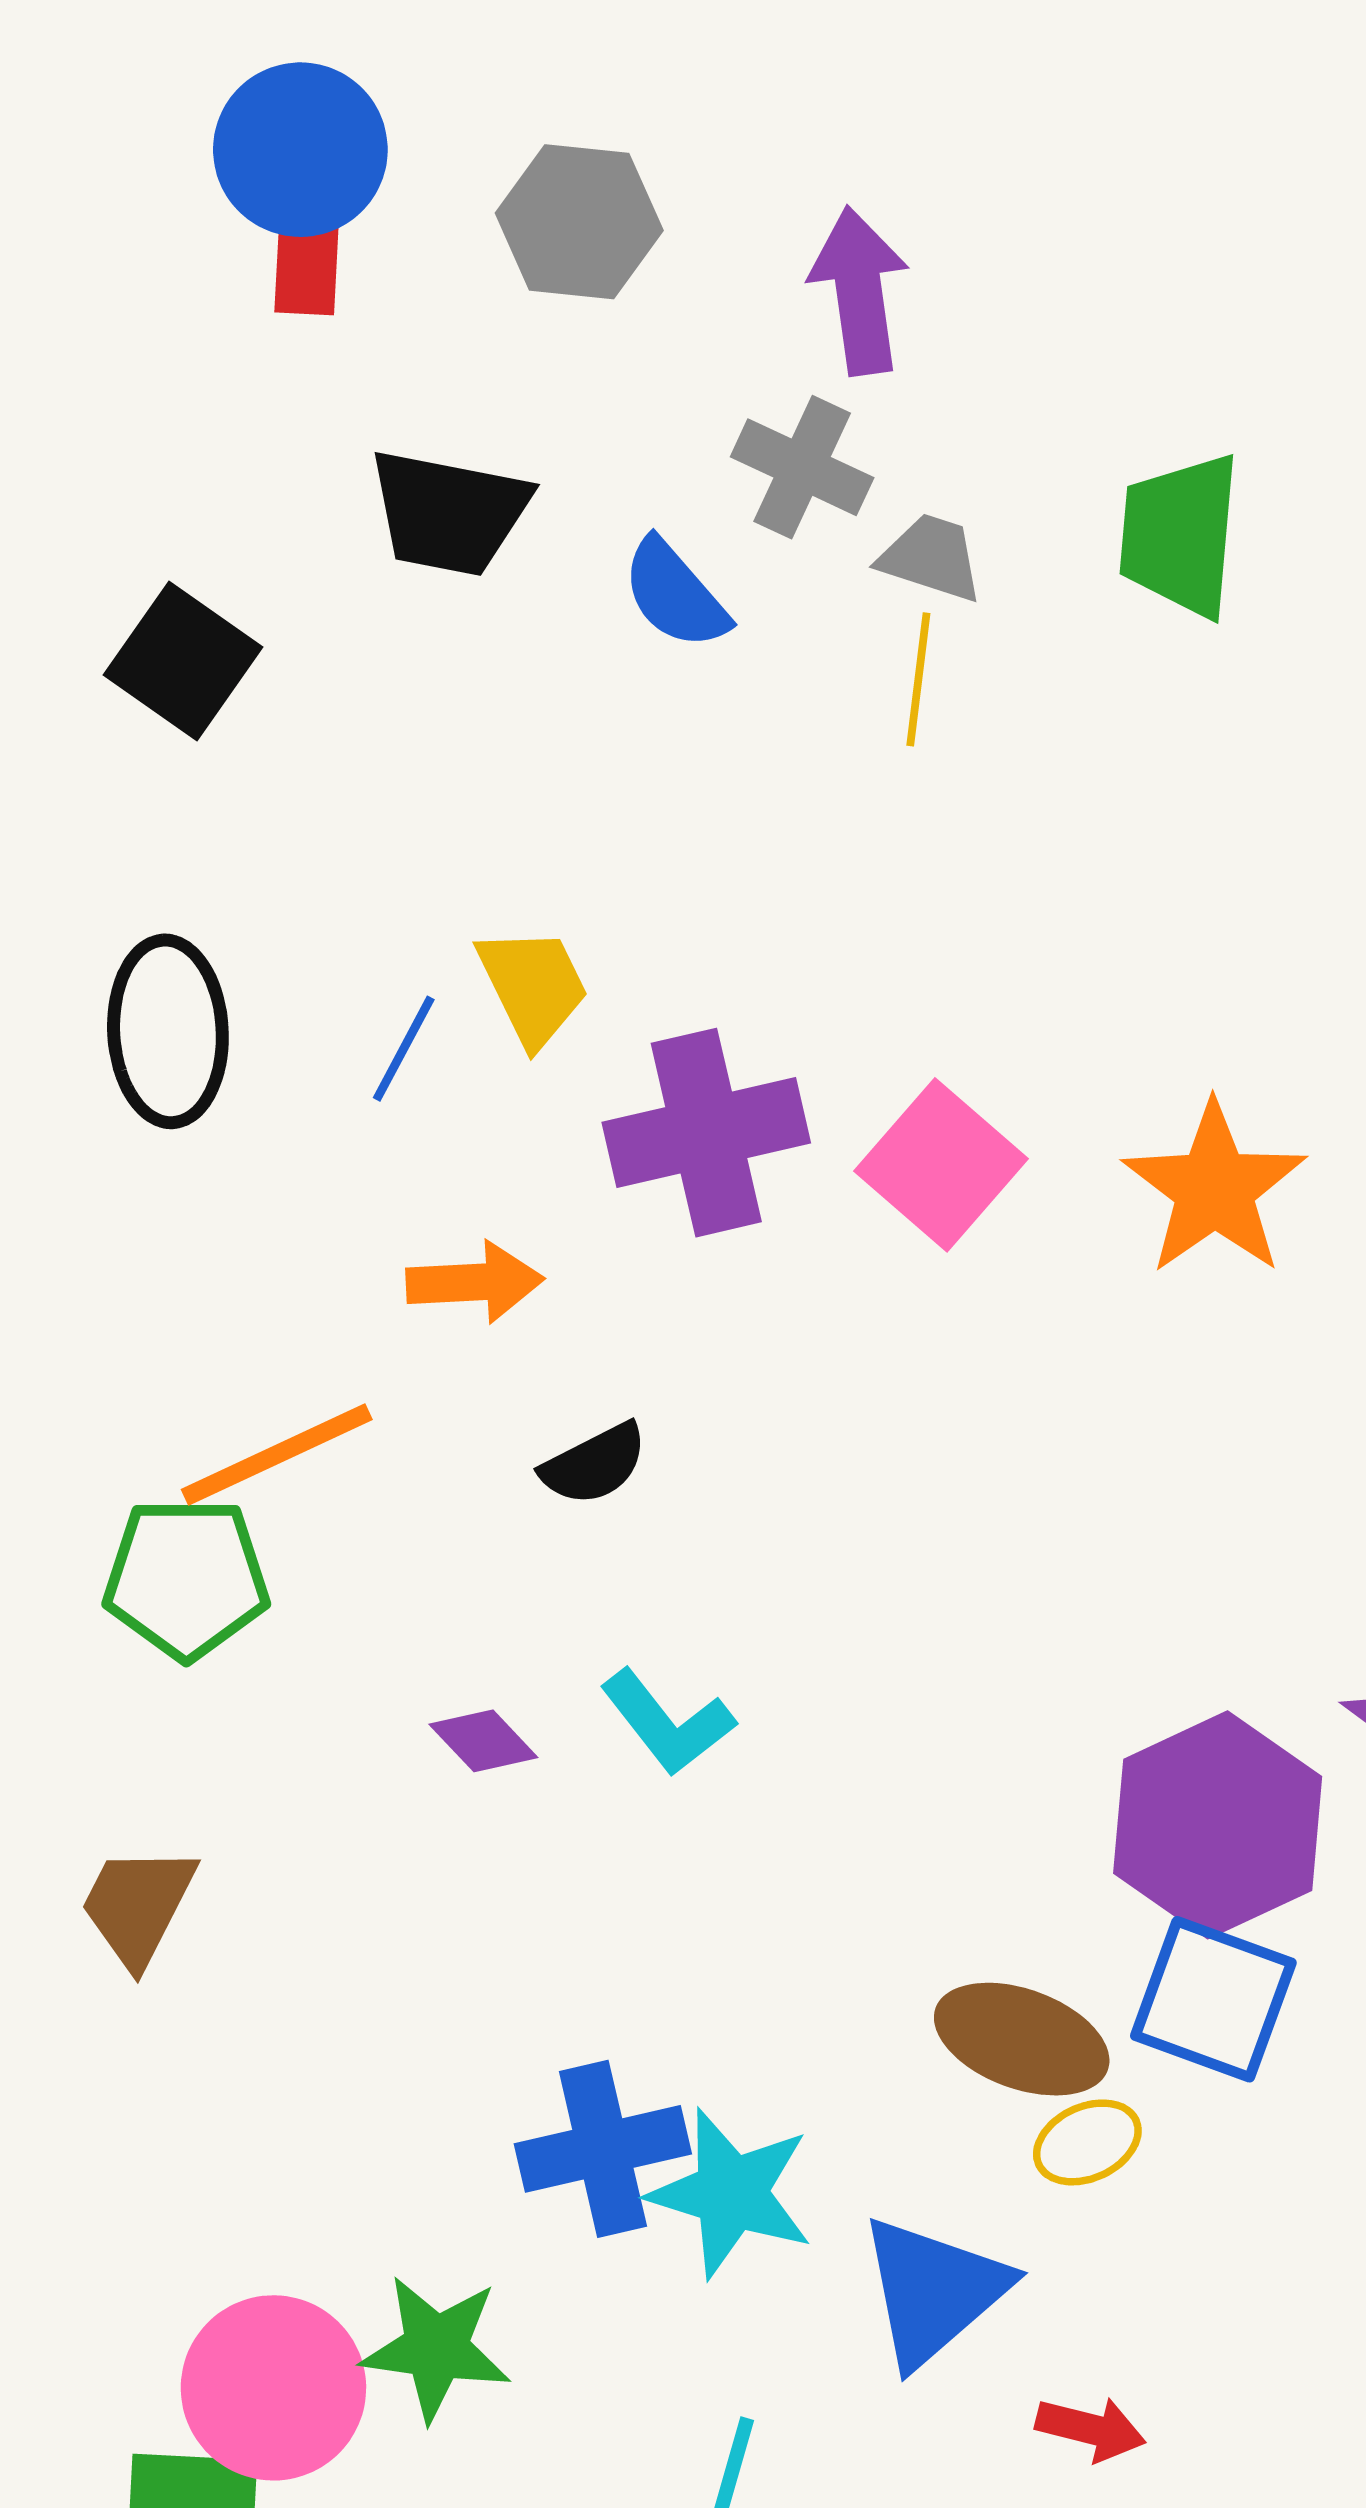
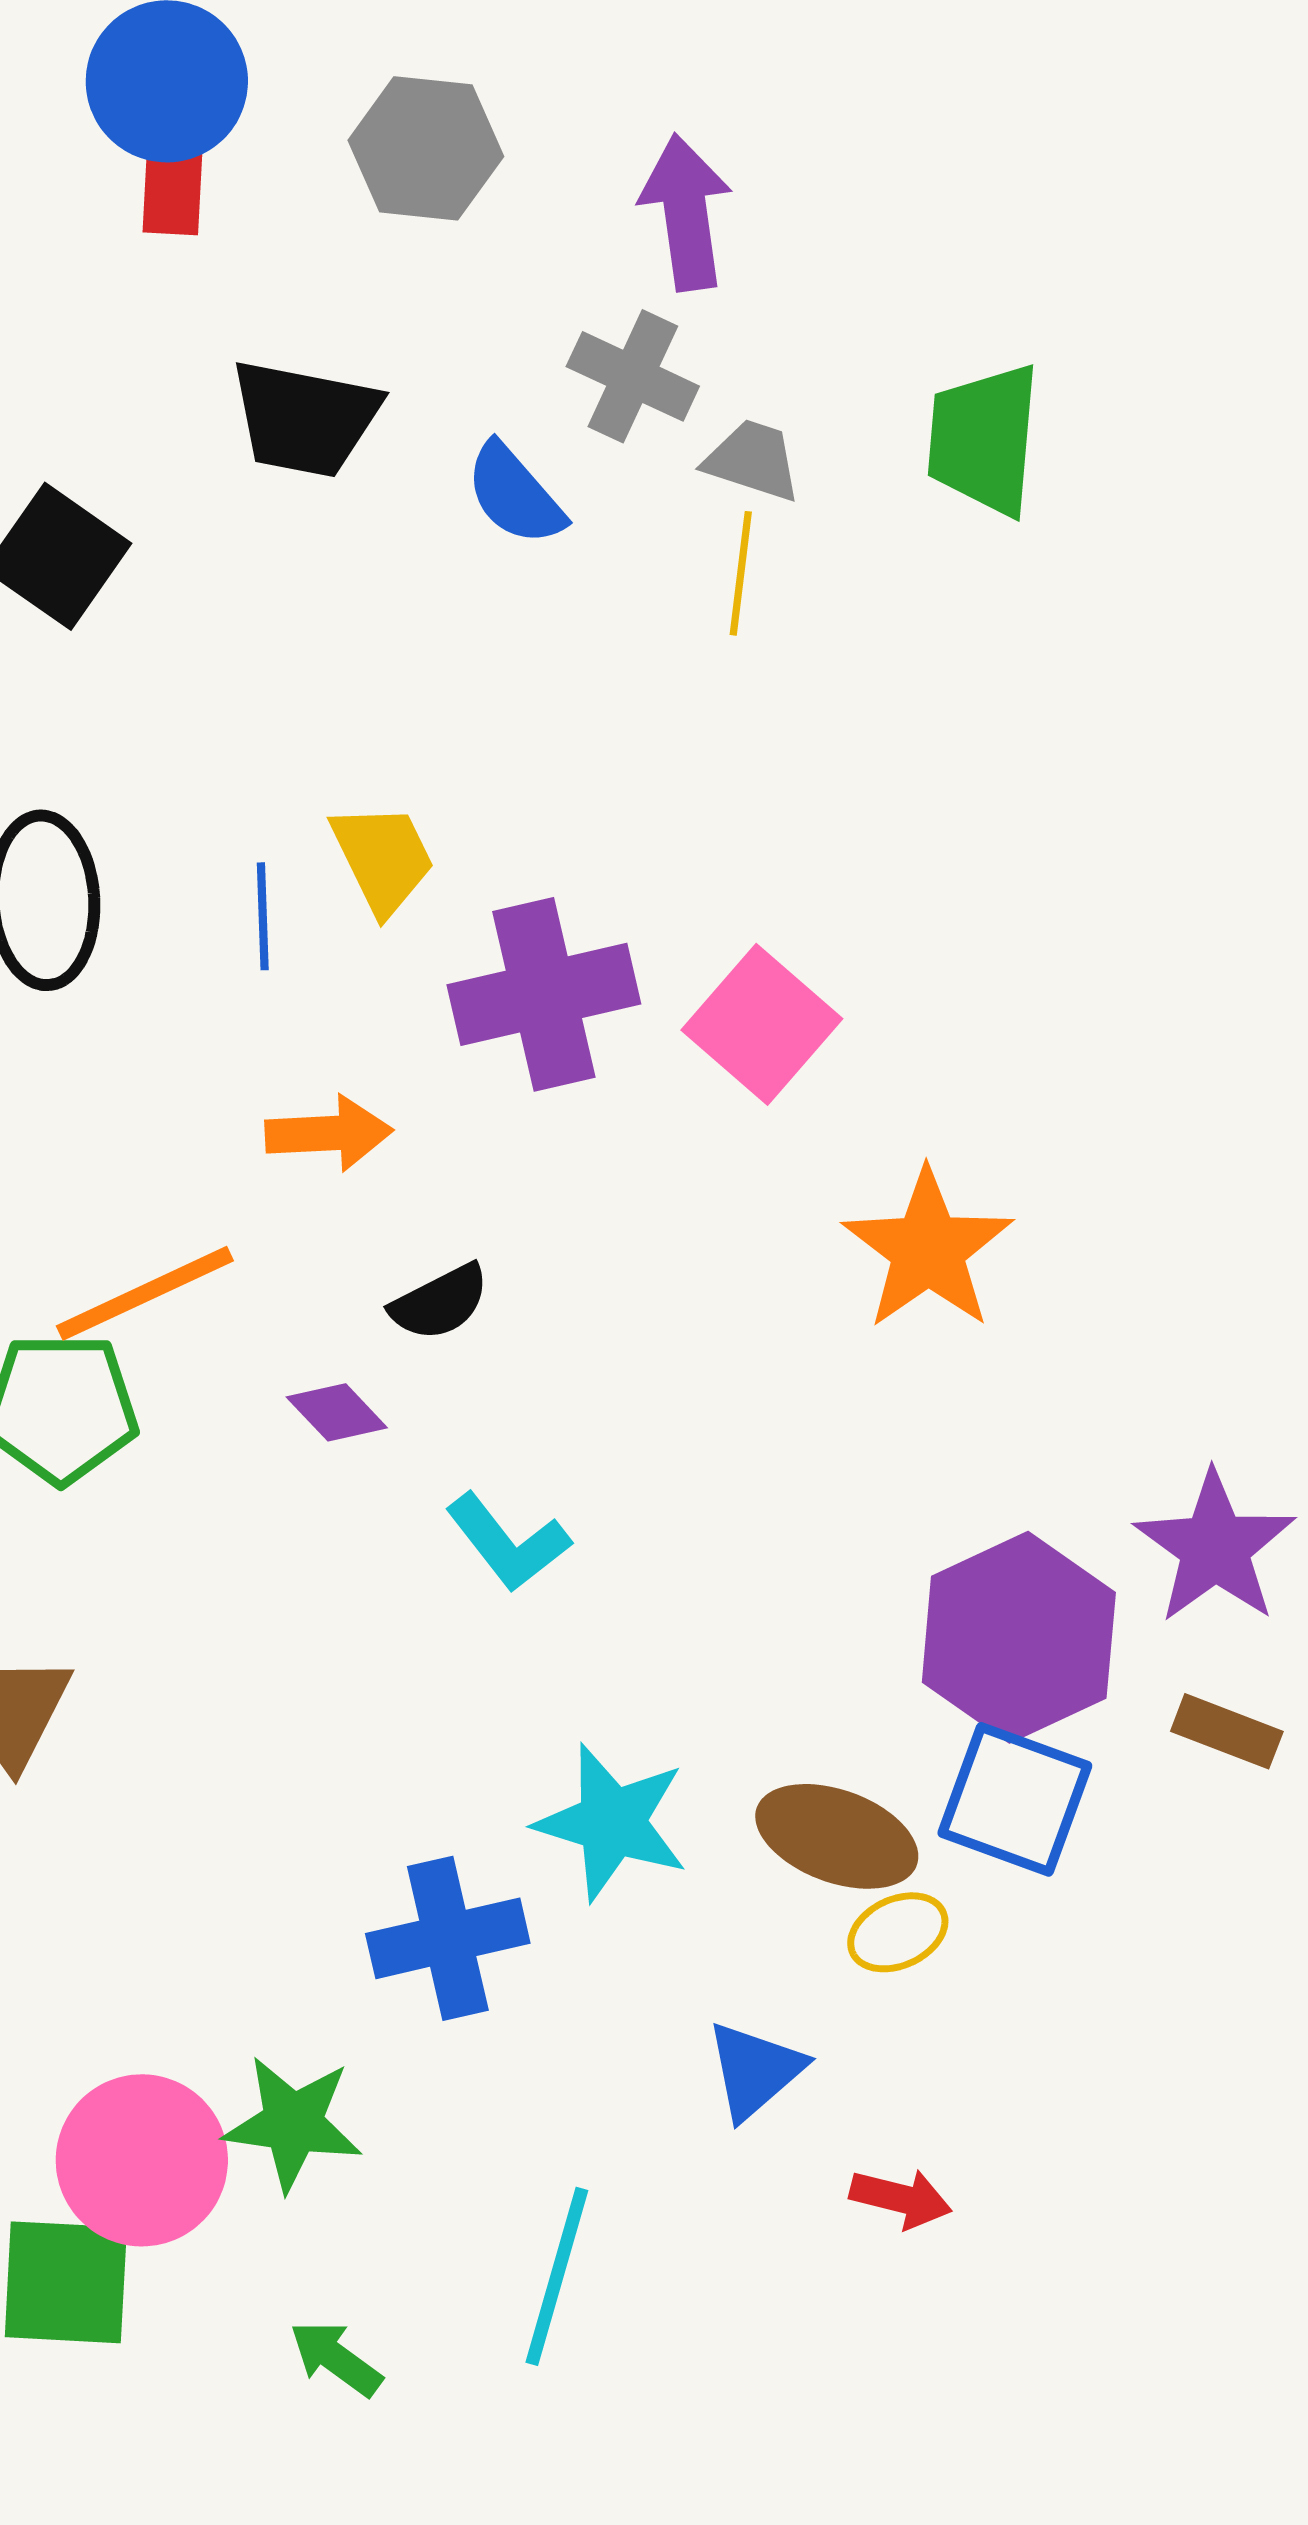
blue line: (404, 1049) -> (263, 916), turned -30
orange star: (1214, 1189) -> (928, 1249), moved
purple diamond: (483, 1741) -> (337, 1412), moved
cyan star: (731, 2193) -> (612, 1822), moved
blue triangle: (933, 2291) -> (755, 2070), size x0.7

